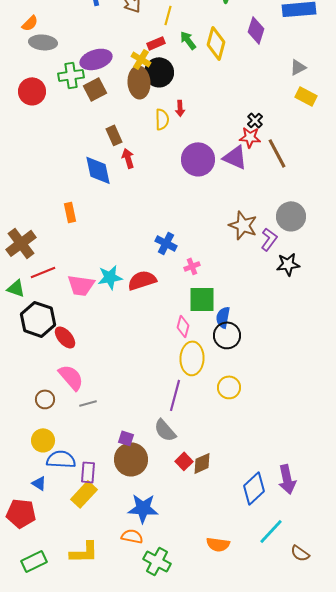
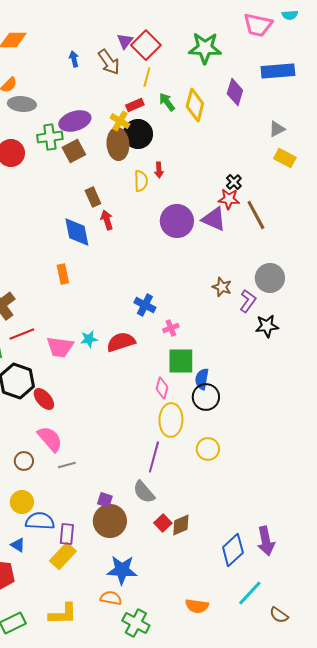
orange rectangle: (70, 212) -> (63, 274), moved
brown star: (243, 225) -> (222, 287), size x0.7
cyan star: (110, 277) -> (89, 339), size x0.7

